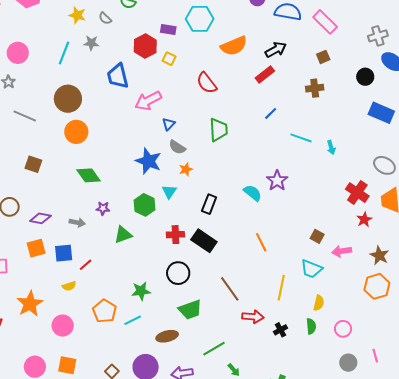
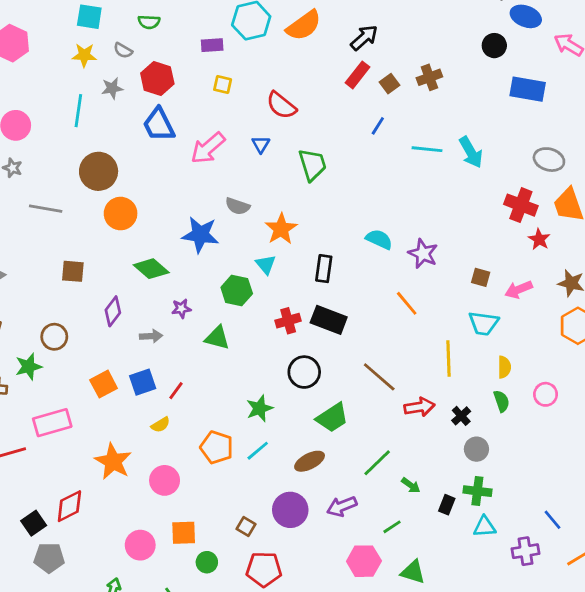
red hexagon: (145, 46) -> (157, 78), moved
orange semicircle: (234, 46) -> (304, 25), moved
brown square: (323, 57) -> (389, 84), moved
blue triangle: (169, 124) -> (261, 144), moved
gray semicircle: (177, 147) -> (238, 206), moved
cyan arrow: (331, 147) -> (471, 152), size x1.6
blue star: (148, 161) -> (200, 235), moved
orange star: (186, 169) -> (281, 229), size x1.6
purple star: (277, 181) -> (423, 254), moved
purple diamond: (40, 218) -> (113, 311), moved, turned -50
green triangle: (123, 235) -> (217, 338), turned 48
gray circle: (348, 363) -> (476, 449), moved

